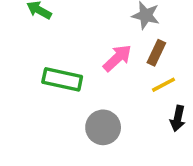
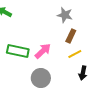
pink arrow: (117, 58) -> (43, 51), moved

